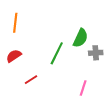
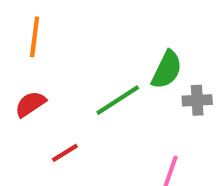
green line: (57, 53) -> (118, 100), turned 30

